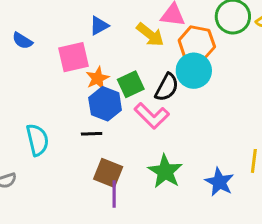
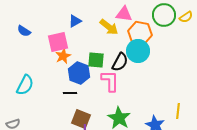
orange star: (98, 78) -> (63, 56), moved
green square: (131, 84) -> (96, 60), turned 30
pink L-shape: (152, 116) -> (110, 81), turned -135
cyan semicircle: (37, 140) -> (25, 85), moved, turned 40

